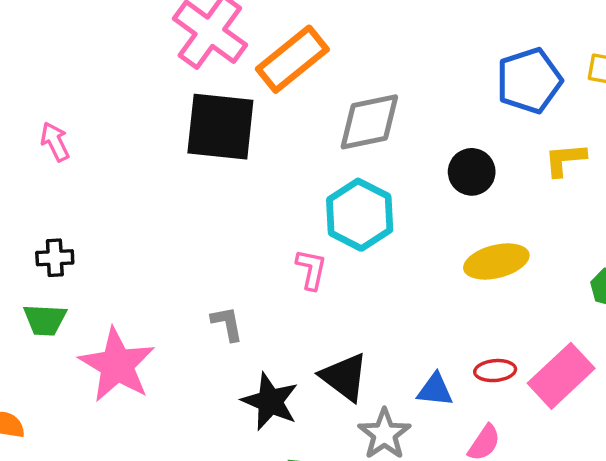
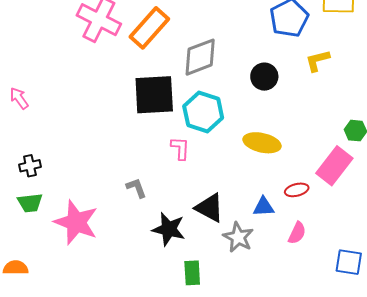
black square: (220, 127) -> (154, 95), moved
yellow ellipse: (496, 261) -> (262, 143), moved, turned 36
pink rectangle: (561, 376) -> (334, 166), moved

